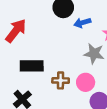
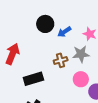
brown cross: (61, 80) -> (61, 60), moved

